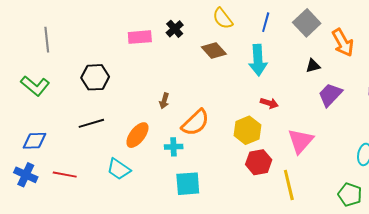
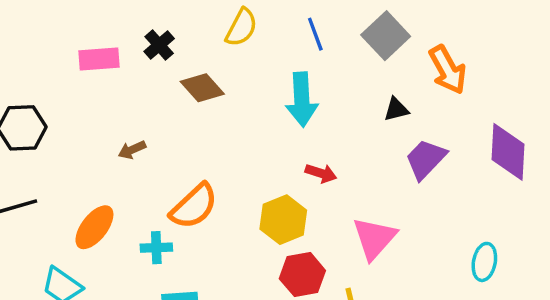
yellow semicircle: (223, 18) -> (241, 28), turned -115
blue line: (266, 22) -> (315, 34), turned -36
brown diamond: (214, 51) -> (202, 88), moved
brown arrow: (164, 101) -> (132, 150), moved, turned 49

